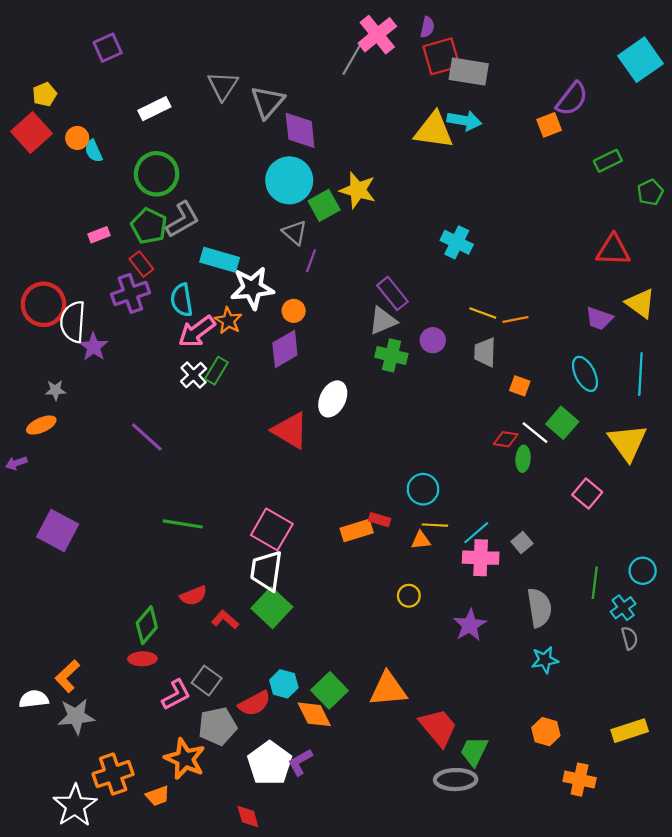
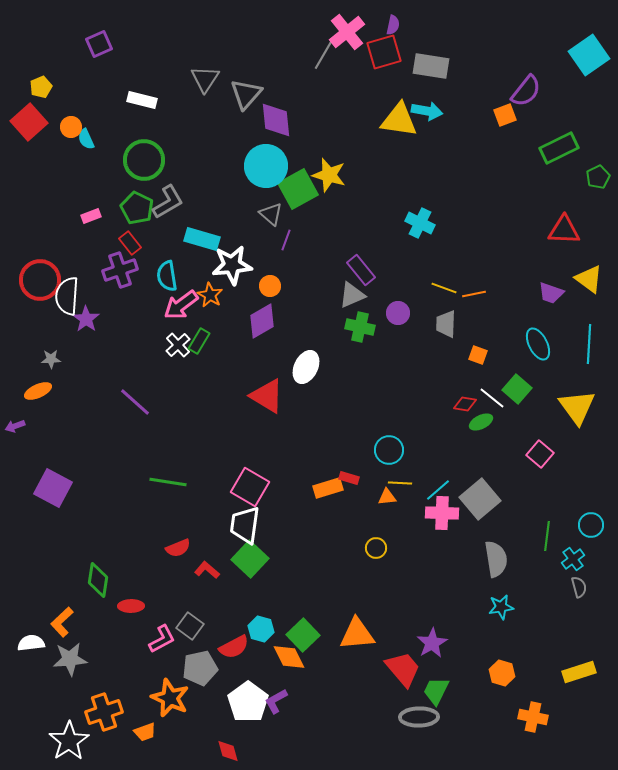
red square: (441, 56) -> (384, 52), moved
white rectangle: (154, 109) -> (142, 100), turned 40
green rectangle: (608, 161) -> (559, 148), size x1.5
green square: (324, 205) -> (298, 189), size x1.4
green ellipse: (523, 459) -> (481, 422), turned 60
gray square: (522, 542) -> (480, 499), size x2.0
green diamond: (147, 625) -> (98, 580), moved, turned -32
purple star: (470, 625) -> (432, 643), moved

